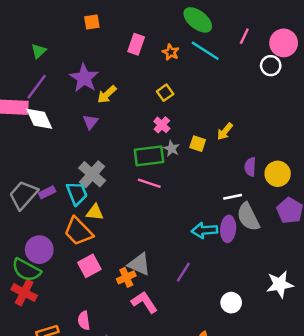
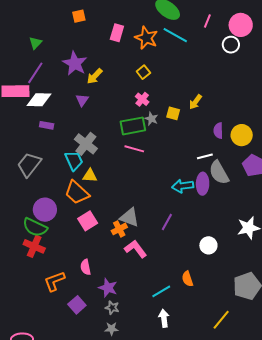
orange star: (171, 52) -> (146, 38), size x1.6
white diamond: (39, 119) -> (39, 100), turned -60
purple rectangle: (47, 192) -> (47, 125), moved, turned 40

